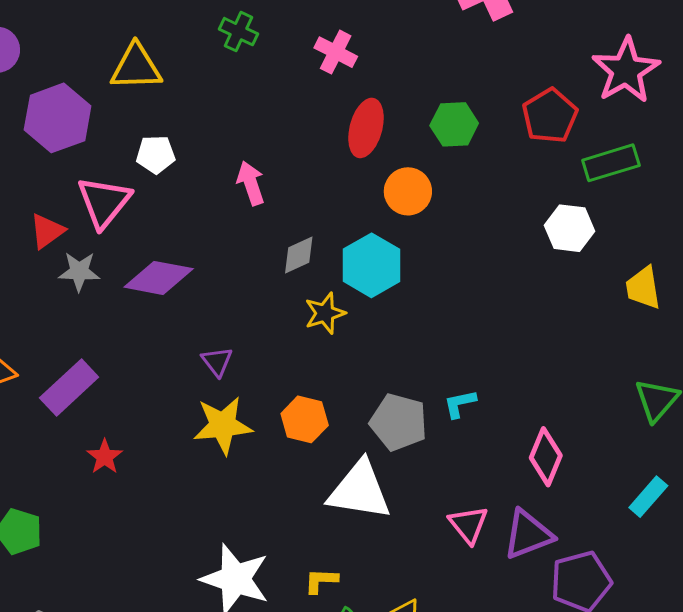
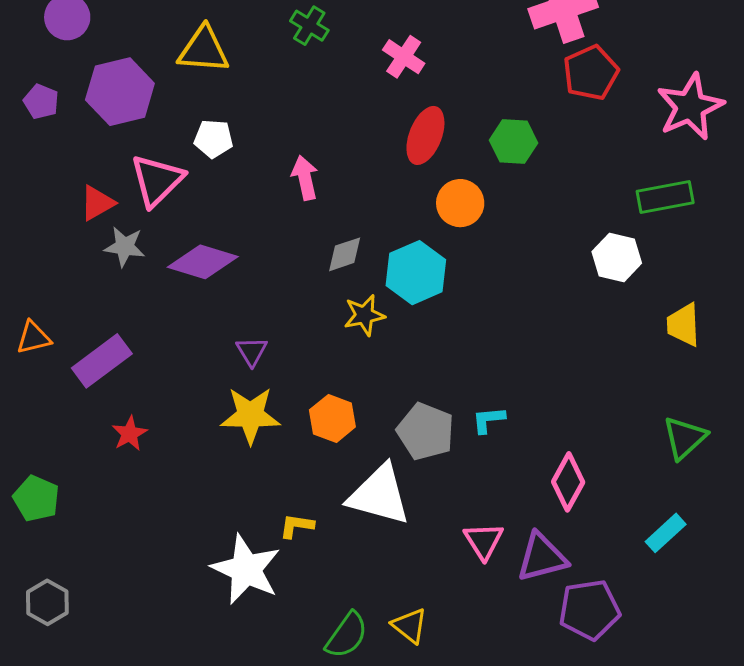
red pentagon: (550, 116) -> (591, 73), moved
yellow L-shape: (321, 581) -> (297, 526), moved

